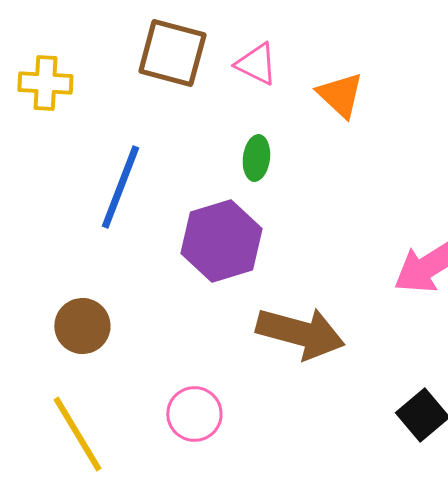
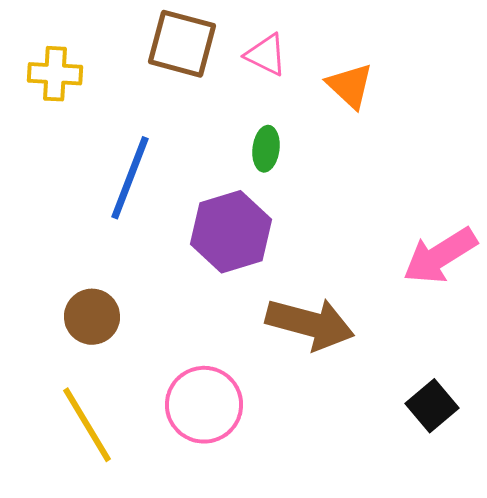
pink circle: (194, 414) -> (204, 405), size x1.4

